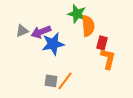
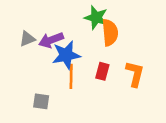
red rectangle: (102, 43) -> (102, 71), moved
gray square: (51, 81) -> (41, 101), moved
orange line: (65, 81) -> (71, 76), moved, turned -36

